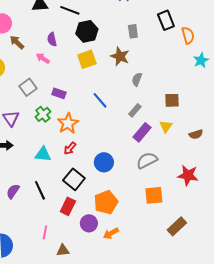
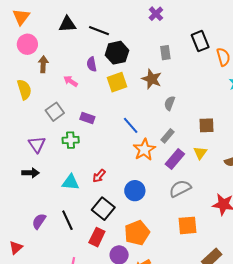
purple semicircle: (52, 39) -> (92, 64), moved
brown arrow: (17, 42) -> (43, 64), turned 49
green cross: (43, 114) -> (71, 140), turned 35
orange star: (68, 123) -> (144, 150), moved

